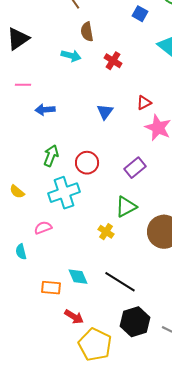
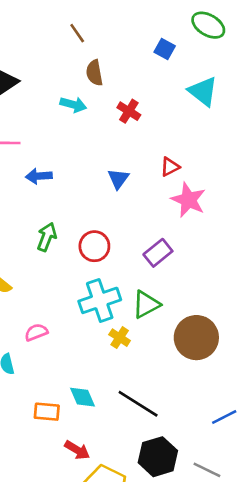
cyan cross: (64, 193) -> (100, 300), moved

